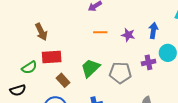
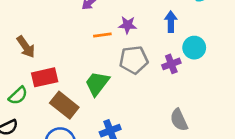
purple star: (128, 35) -> (128, 25), moved
gray pentagon: (120, 73) -> (134, 60), moved
brown rectangle: (63, 80) -> (64, 105), size x1.5

